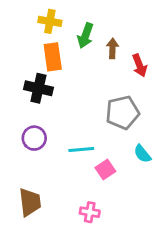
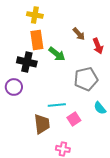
green arrow: (85, 36) -> (57, 54), moved, turned -72
brown arrow: (112, 48) -> (79, 34), turned 136
purple circle: (34, 138) -> (14, 87), moved
brown trapezoid: (30, 202) -> (42, 124), moved

